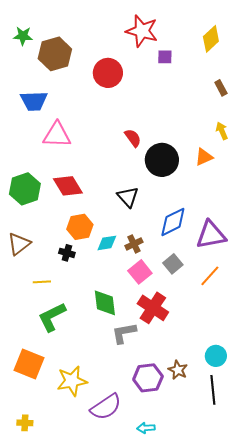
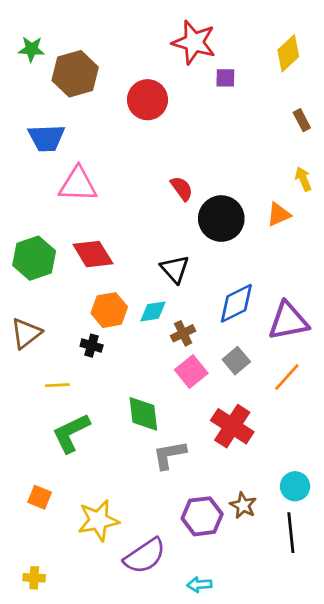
cyan diamond: (107, 243) -> (153, 311), moved
red cross: (153, 308) -> (232, 426), moved
orange square: (29, 364) -> (40, 497), size x0.6

